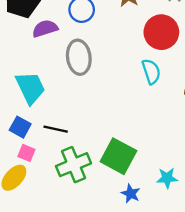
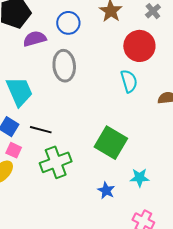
green square: (118, 156) -> (111, 143), moved

